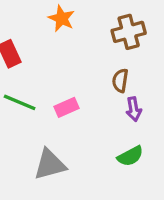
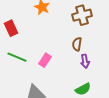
pink rectangle: (67, 107) -> (45, 60), turned -32

